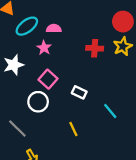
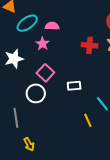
white rectangle: (79, 92) -> (74, 86), turned -32
gray line: (17, 129) -> (16, 118), turned 36
yellow line: (73, 129) -> (88, 120), moved

